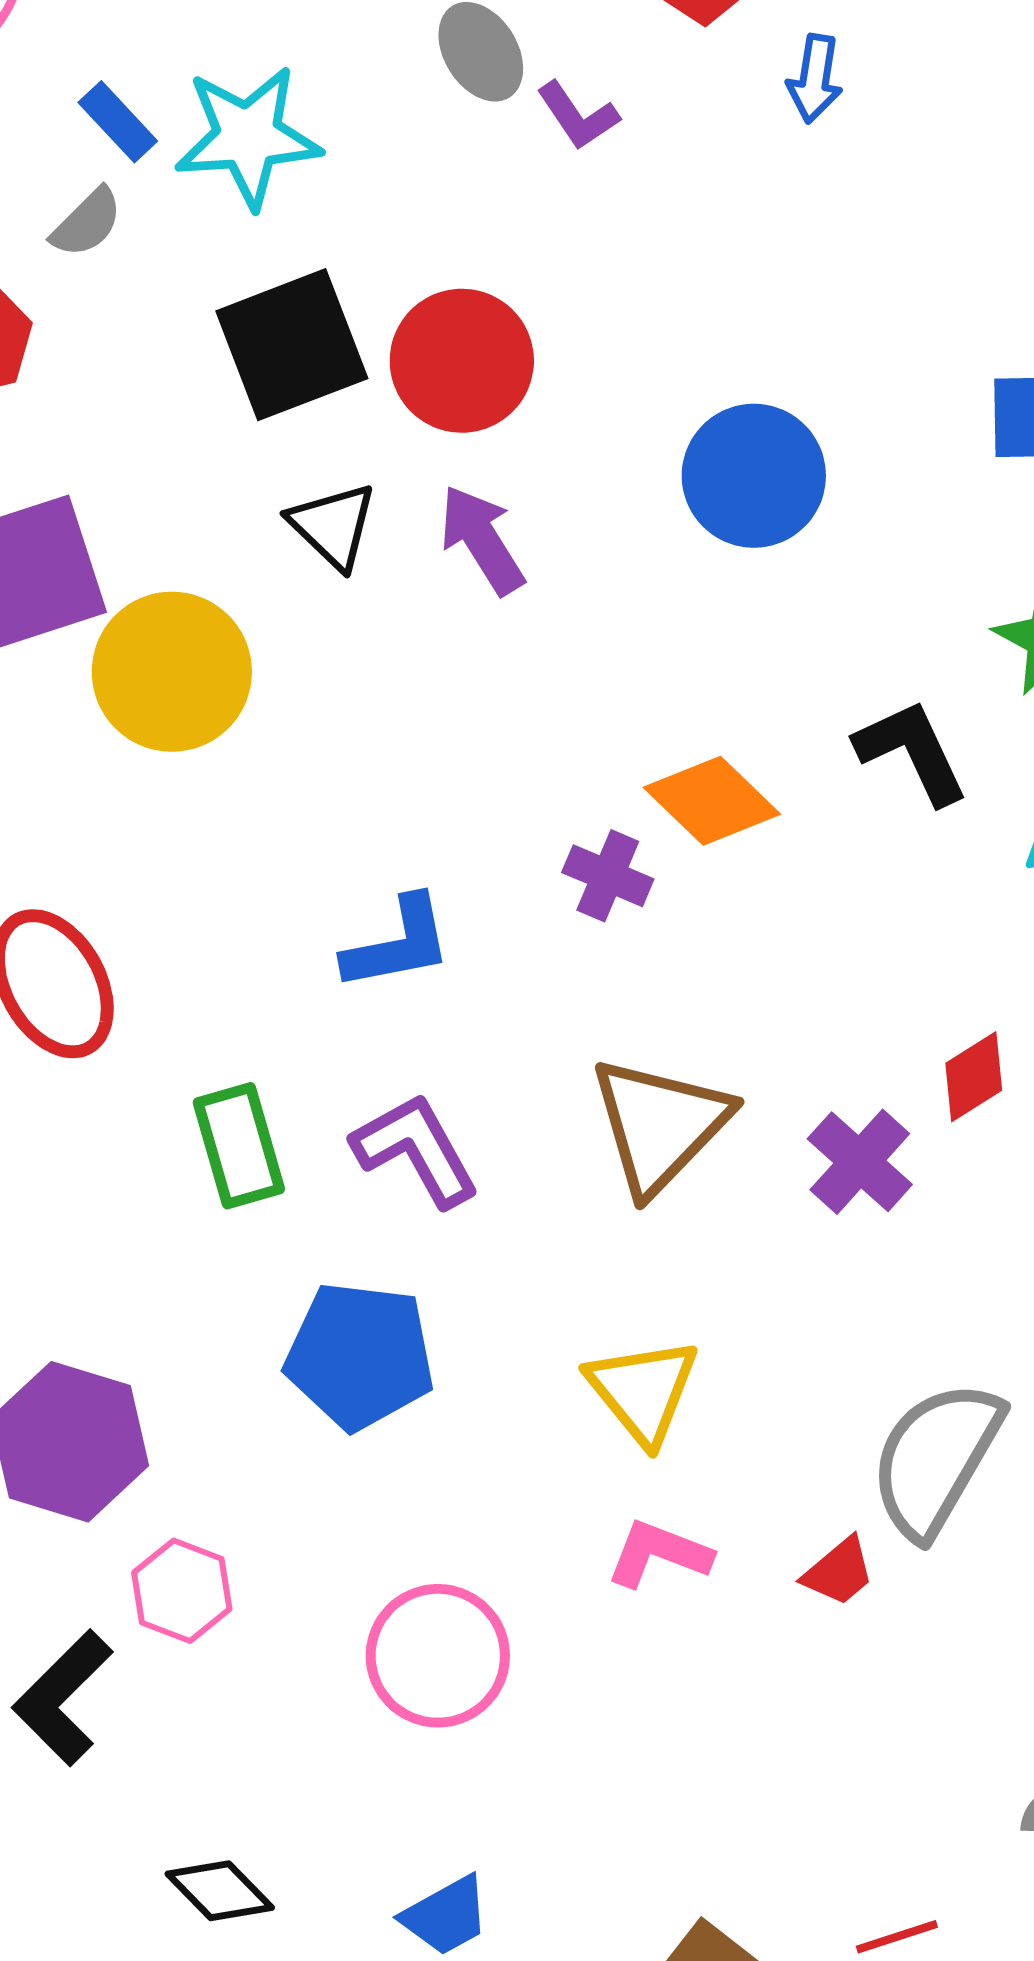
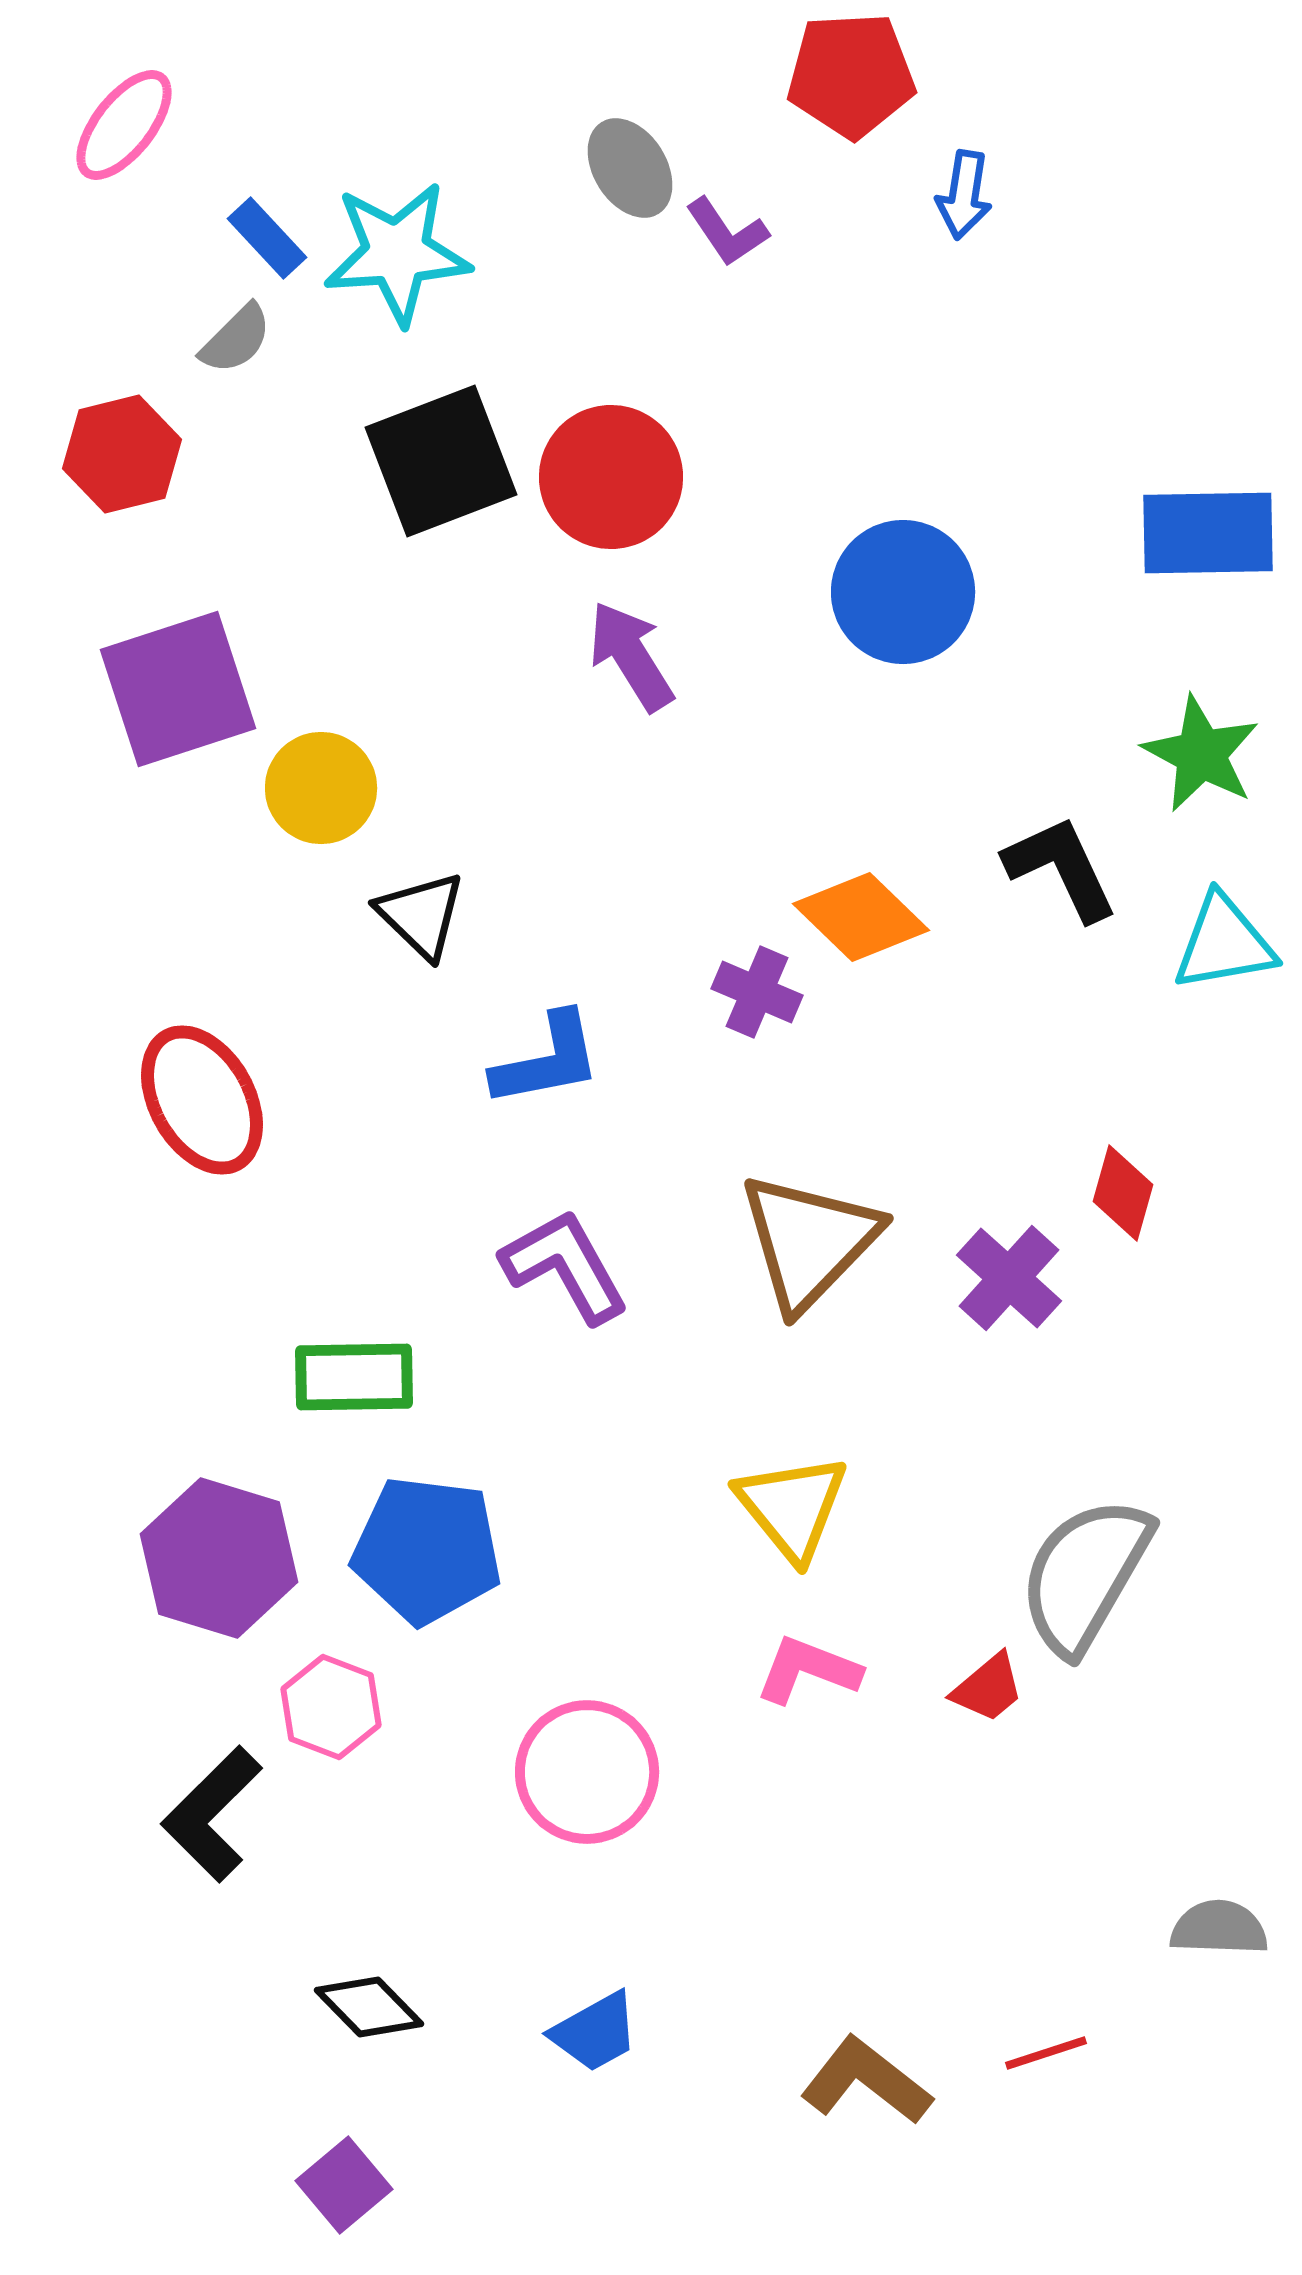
black triangle: (333, 526) -> (421, 915), moved
yellow circle: (172, 672) -> (321, 788), size x0.7
red diamond: (974, 1077) -> (1123, 1193), turned -42
green rectangle: (239, 1146) -> (354, 1377), moved, turned -75
blue pentagon: (360, 1356) -> (427, 1550), moved

